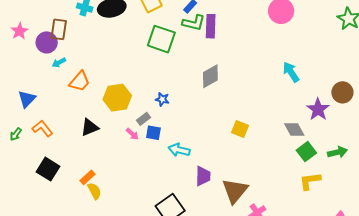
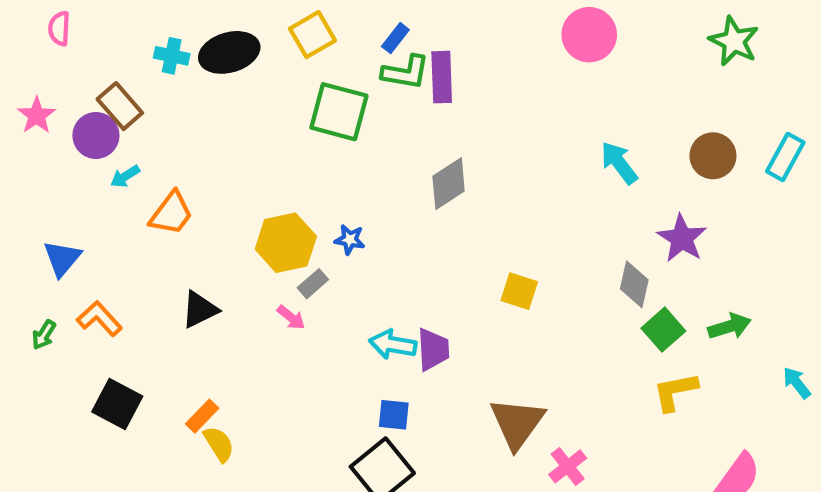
brown rectangle: (59, 29) -> (120, 106), turned -45
brown circle: (342, 92) -> (713, 156), moved
yellow hexagon: (117, 98) -> (286, 243), moved
gray diamond: (294, 130) -> (634, 284), turned 45
blue square: (153, 133) -> (394, 415), moved
purple trapezoid: (203, 176) -> (433, 349), moved

